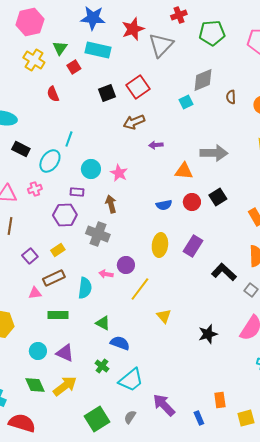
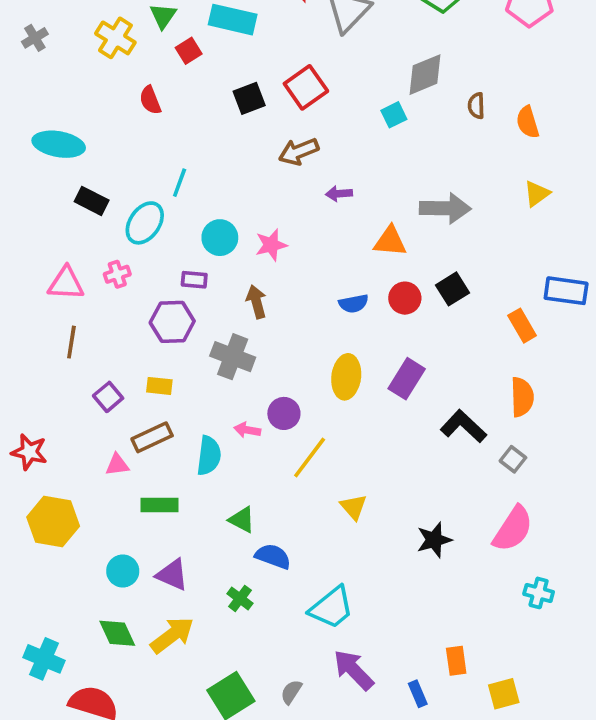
pink star: (119, 173) -> (271, 245), turned 30
yellow rectangle: (58, 250) -> (159, 386), turned 40
cyan trapezoid: (131, 380) -> (332, 608), moved

